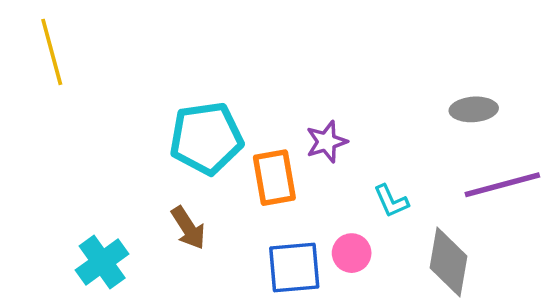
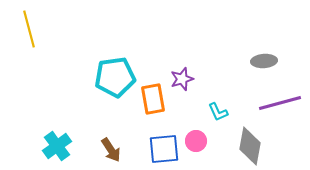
brown arrow: (188, 228) -> (111, 150), moved

